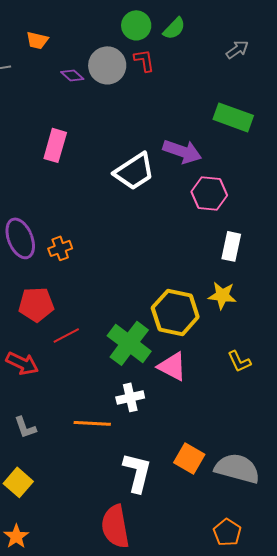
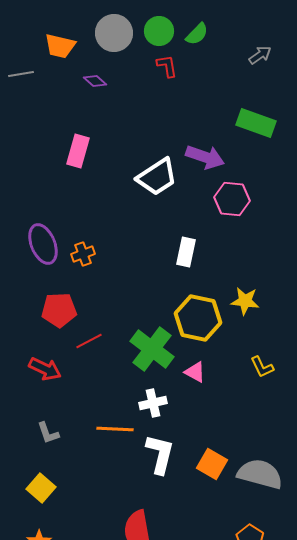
orange trapezoid: (37, 40) -> (60, 46), size x1.4
gray circle: (107, 65) -> (114, 33), moved
white rectangle: (231, 246) -> (186, 252), moved
pink triangle: (172, 366) -> (195, 372), size x0.7
white L-shape: (137, 472) -> (160, 454), moved

